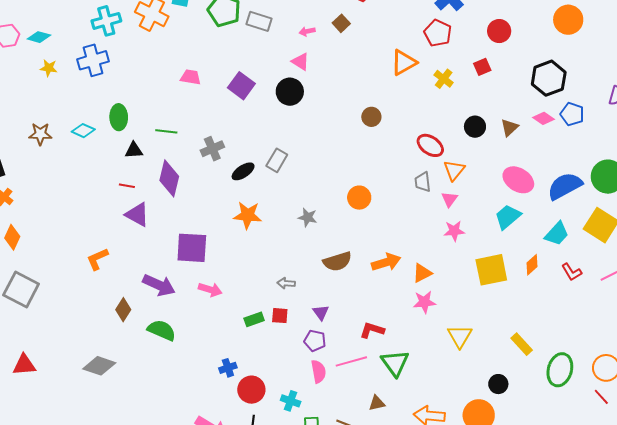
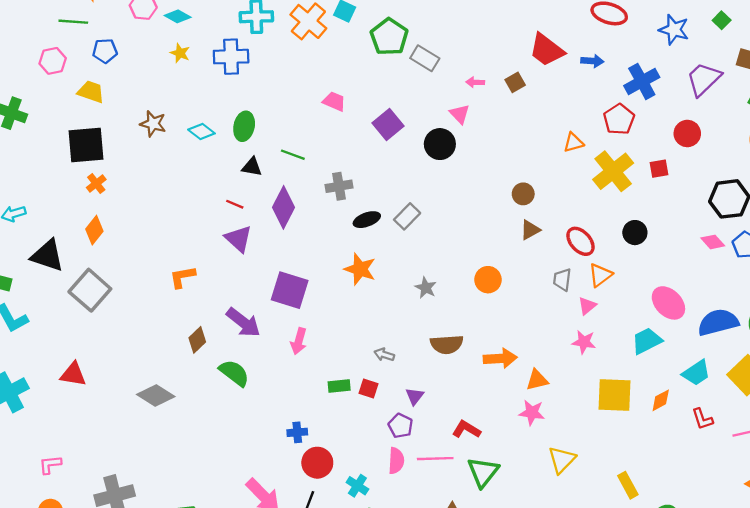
orange triangle: (404, 62) -> (573, 143), size x0.7
yellow cross: (444, 79) -> (613, 171), size x1.8
brown triangle: (510, 128) -> (530, 230), moved
pink arrow: (210, 290) -> (299, 341), turned 75

